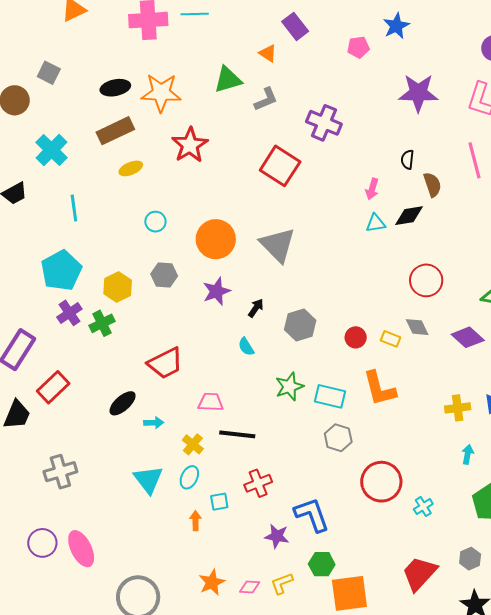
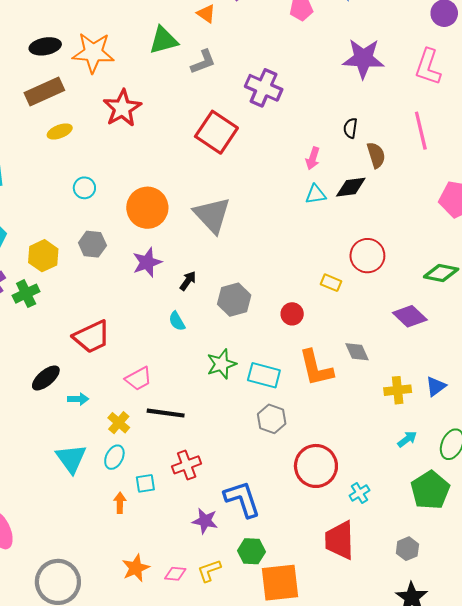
gray diamond: (417, 327) -> (357, 352), moved
yellow rectangle: (391, 339) -> (331, 283), moved
pink trapezoid: (211, 402) -> (138, 379), turned 148
cyan arrow: (468, 454) -> (407, 439), turned 42
red trapezoid: (419, 573) -> (340, 540), moved, turned -45

